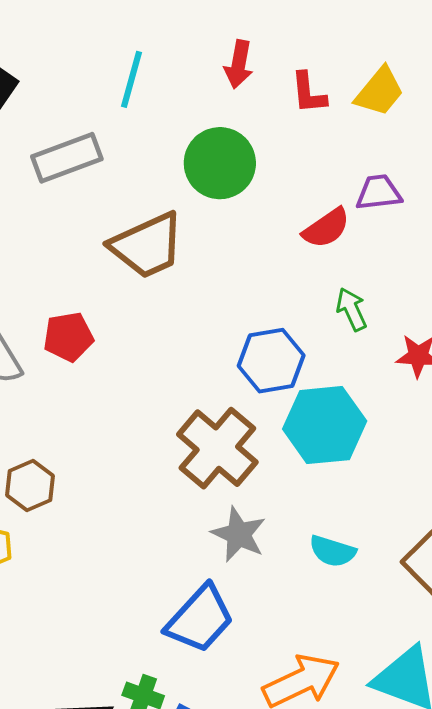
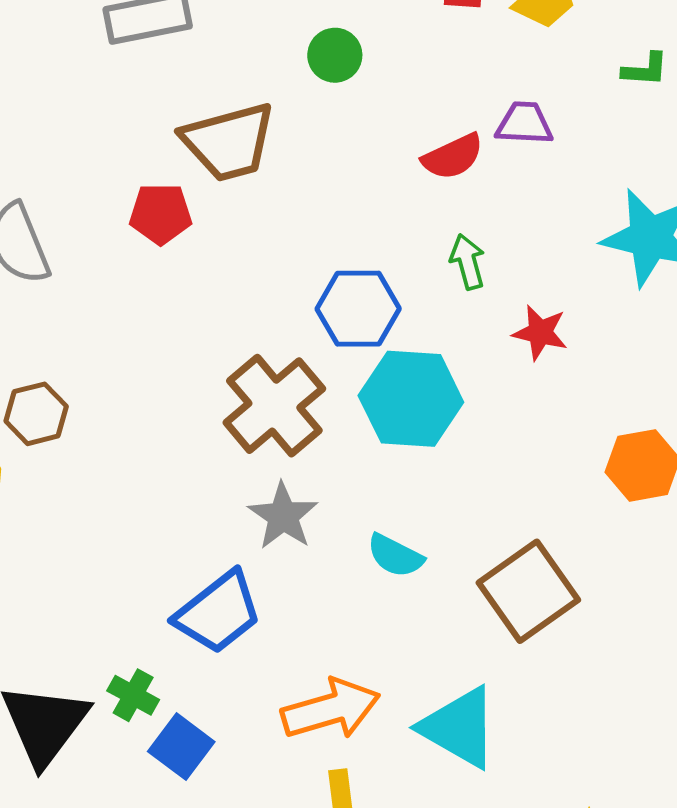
green circle: (220, 163) -> (335, 55), size x0.6
red pentagon: (68, 337) -> (161, 214), moved

